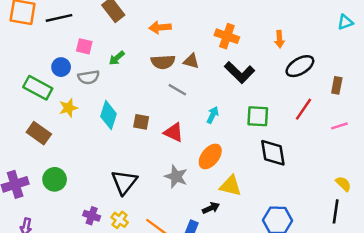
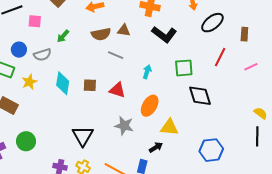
pink square: (84, 46) -> (35, 21), moved

